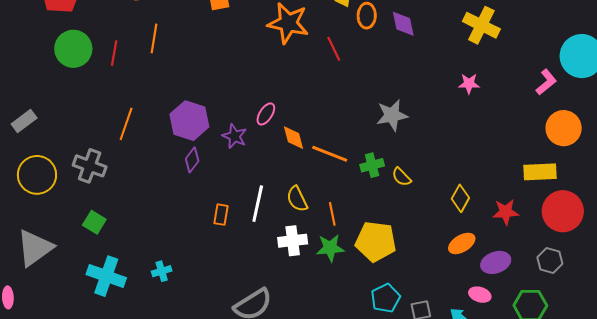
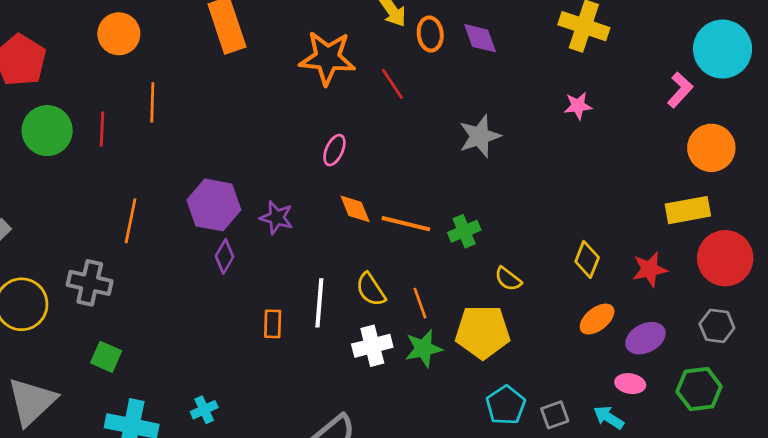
pink ellipse: (266, 114) -> (334, 150), moved
gray star: (392, 115) -> (480, 136), moved
yellow semicircle: (401, 177) -> (508, 279), moved

